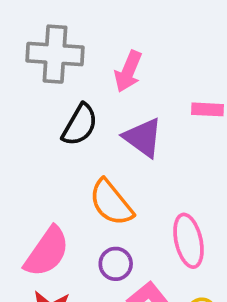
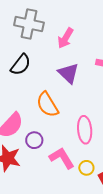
black semicircle: (80, 125) -> (21, 65), moved
purple circle: (116, 264) -> (34, 140), moved

